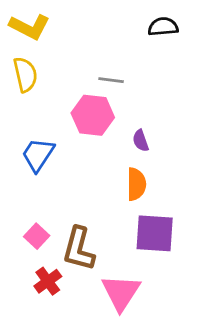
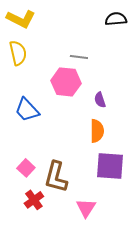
blue trapezoid: (38, 155) -> (27, 110), turned -76
pink triangle: (121, 292) -> (86, 208), size x0.7

